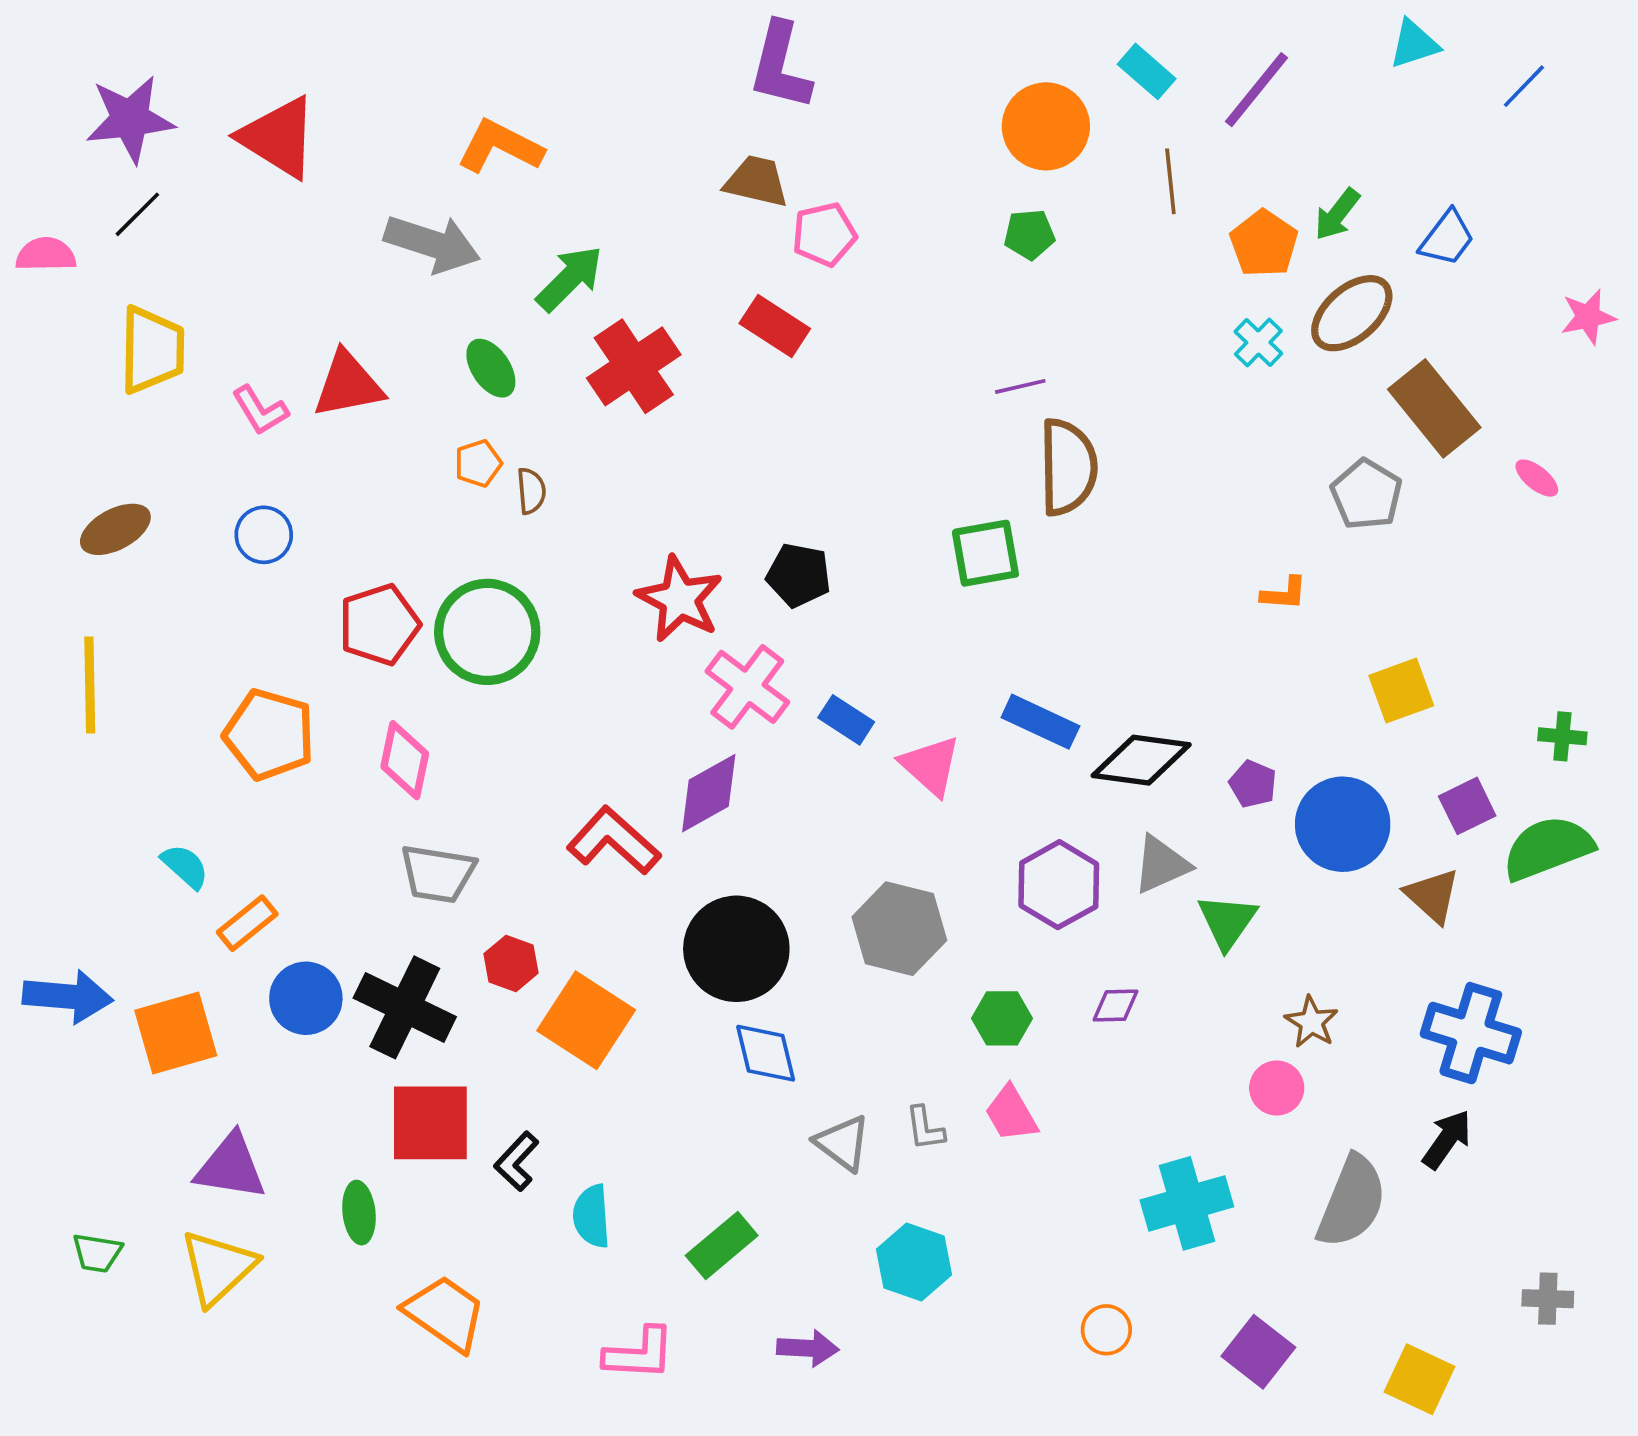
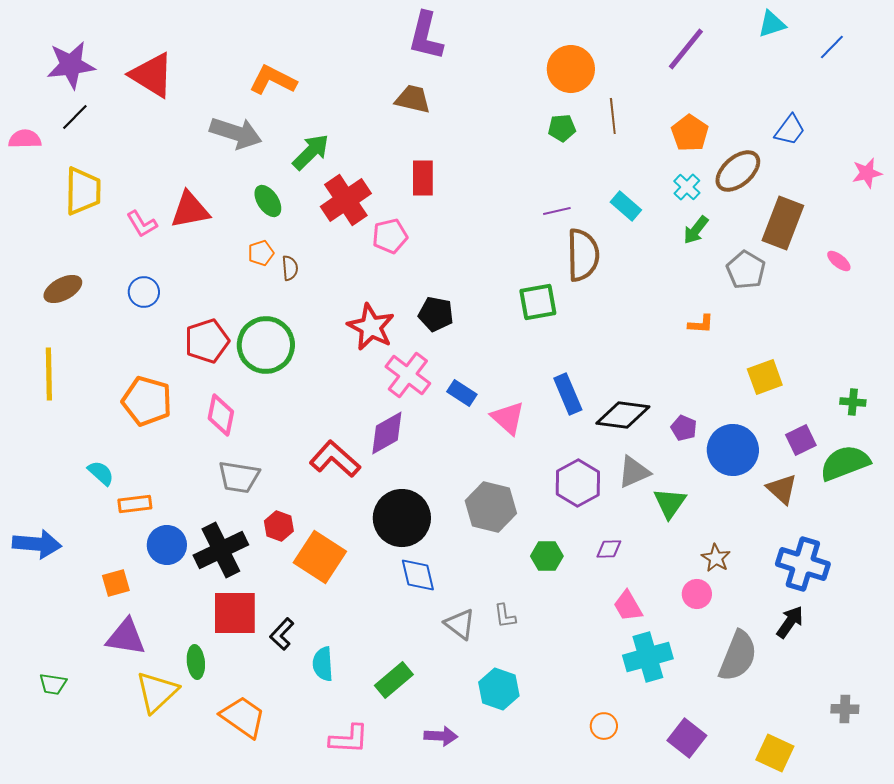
cyan rectangle: (1147, 71) -> (626, 206), moved
brown line: (1170, 181) -> (613, 116), moved
green arrow: (1337, 214) -> (696, 230), moved
pink pentagon: (824, 234) -> (390, 236), moved
red rectangle: (775, 326) -> (423, 178), turned 57
brown rectangle: (1434, 408) -> (783, 223), turned 60
blue rectangle: (1040, 722) -> (568, 394), turned 42
orange rectangle: (247, 923) -> (135, 504), turned 32
black cross: (405, 1007) -> (221, 550), turned 38
orange square: (176, 1033) -> (116, 583), moved, size x0.6
pink trapezoid: (1011, 1114) -> (628, 606), moved
yellow triangle: (218, 1268) -> (157, 692), moved

